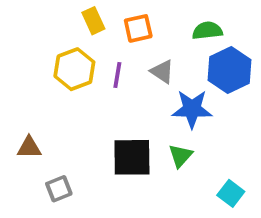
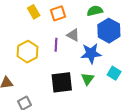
yellow hexagon: (74, 69) -> (28, 52), moved
purple line: (117, 75) -> (56, 45), moved
cyan square: (231, 193) -> (114, 73), moved

